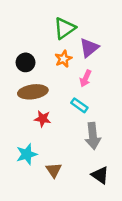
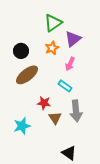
brown ellipse: (33, 92) -> (27, 75), turned -30
red star: (43, 119) -> (44, 103), moved
brown triangle: (54, 170) -> (55, 118), moved
black triangle: (100, 175) -> (69, 153), moved

